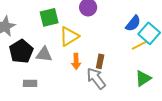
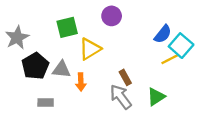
orange arrow: (76, 61) -> (81, 82), moved
brown rectangle: (100, 61) -> (125, 77), turned -40
green triangle: (143, 78) -> (156, 97), moved

